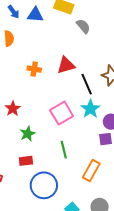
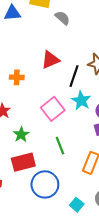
orange cross: (34, 69) -> (17, 77), moved
black line: (87, 84) -> (74, 76), turned 50
red rectangle: (26, 161) -> (23, 162), size x1.6

